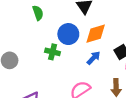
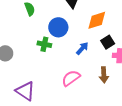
orange diamond: (96, 34) -> (97, 20), moved

